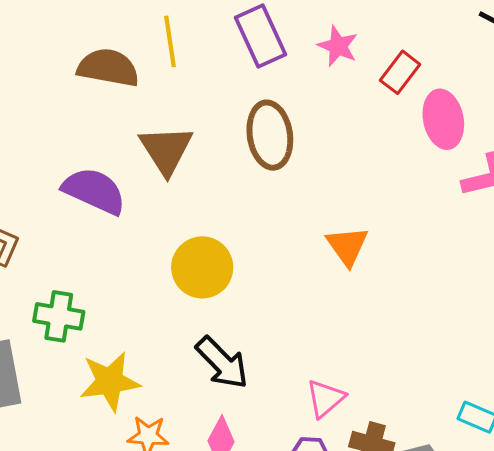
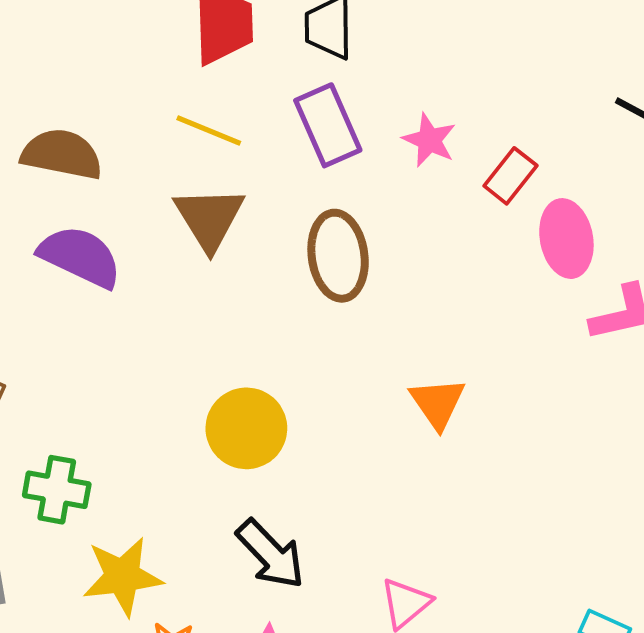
yellow line: (170, 41) -> (209, 131), turned -60
brown semicircle: (108, 68) -> (62, 154), moved
brown triangle: (166, 150) -> (209, 218), moved
purple semicircle: (94, 191) -> (80, 257), moved

